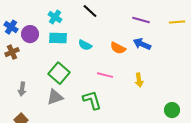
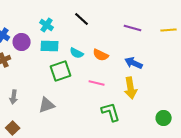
blue arrow: (142, 44) -> (134, 63), moved
orange semicircle: (118, 48) -> (101, 55), moved
green square: (59, 73) -> (61, 71), moved, turned 30
yellow arrow: (139, 80) -> (131, 88), size x1.5
green L-shape: (92, 100) -> (111, 112), moved

